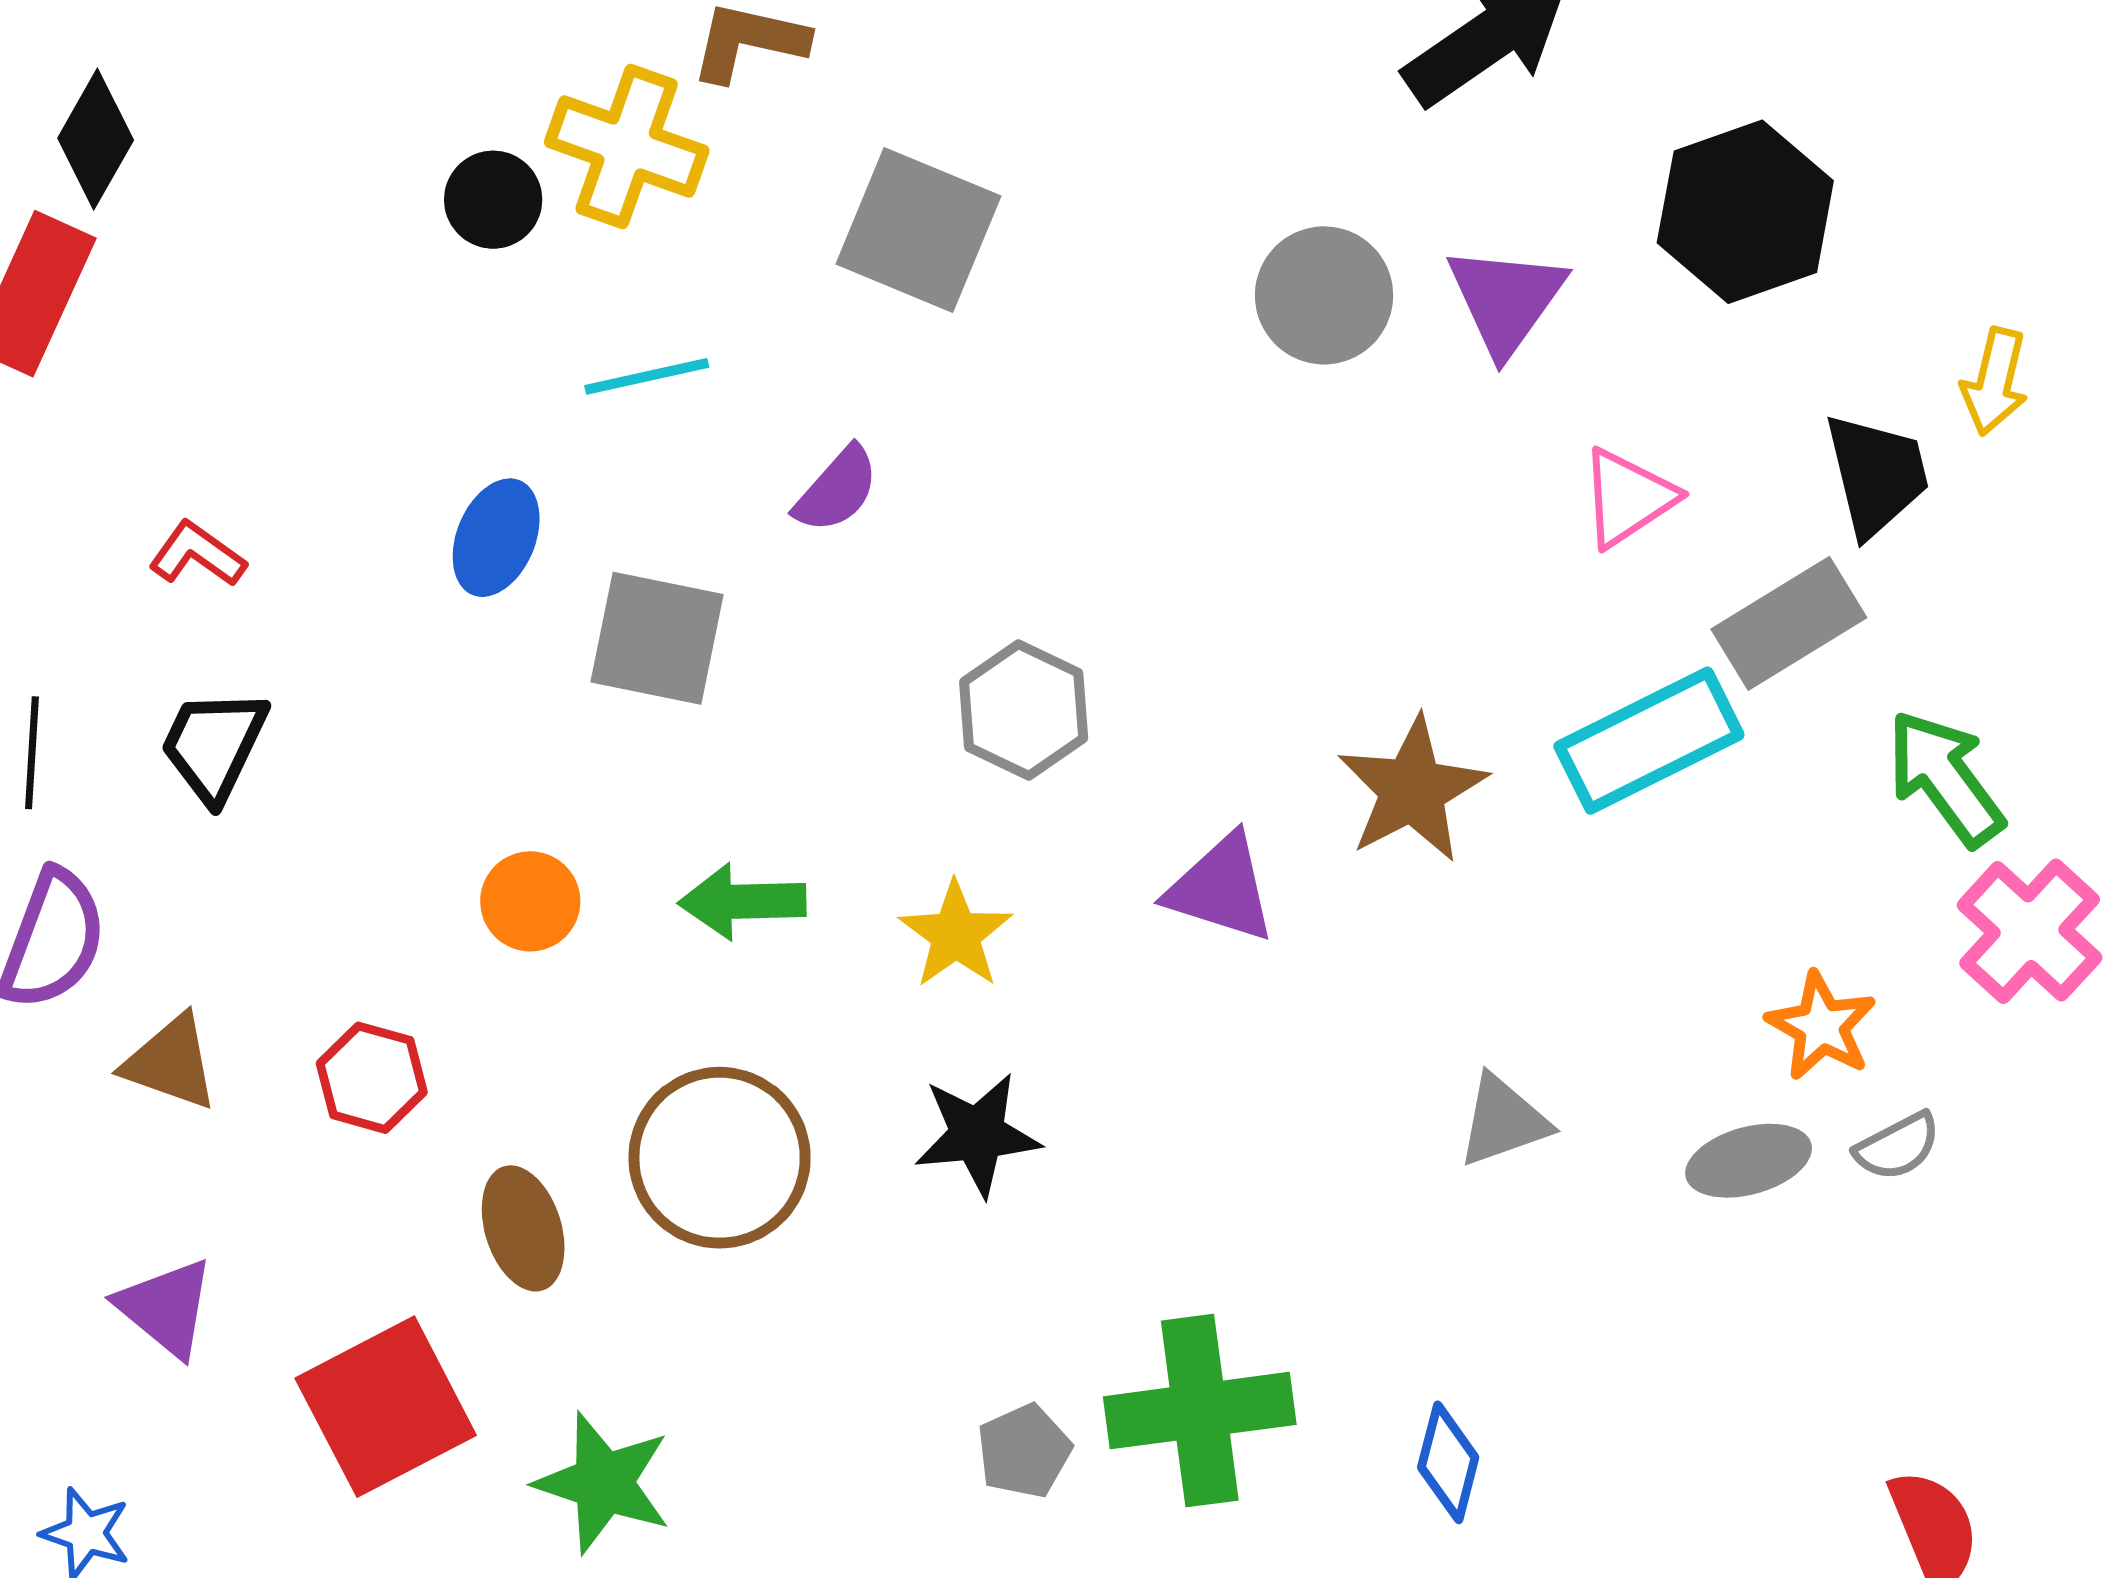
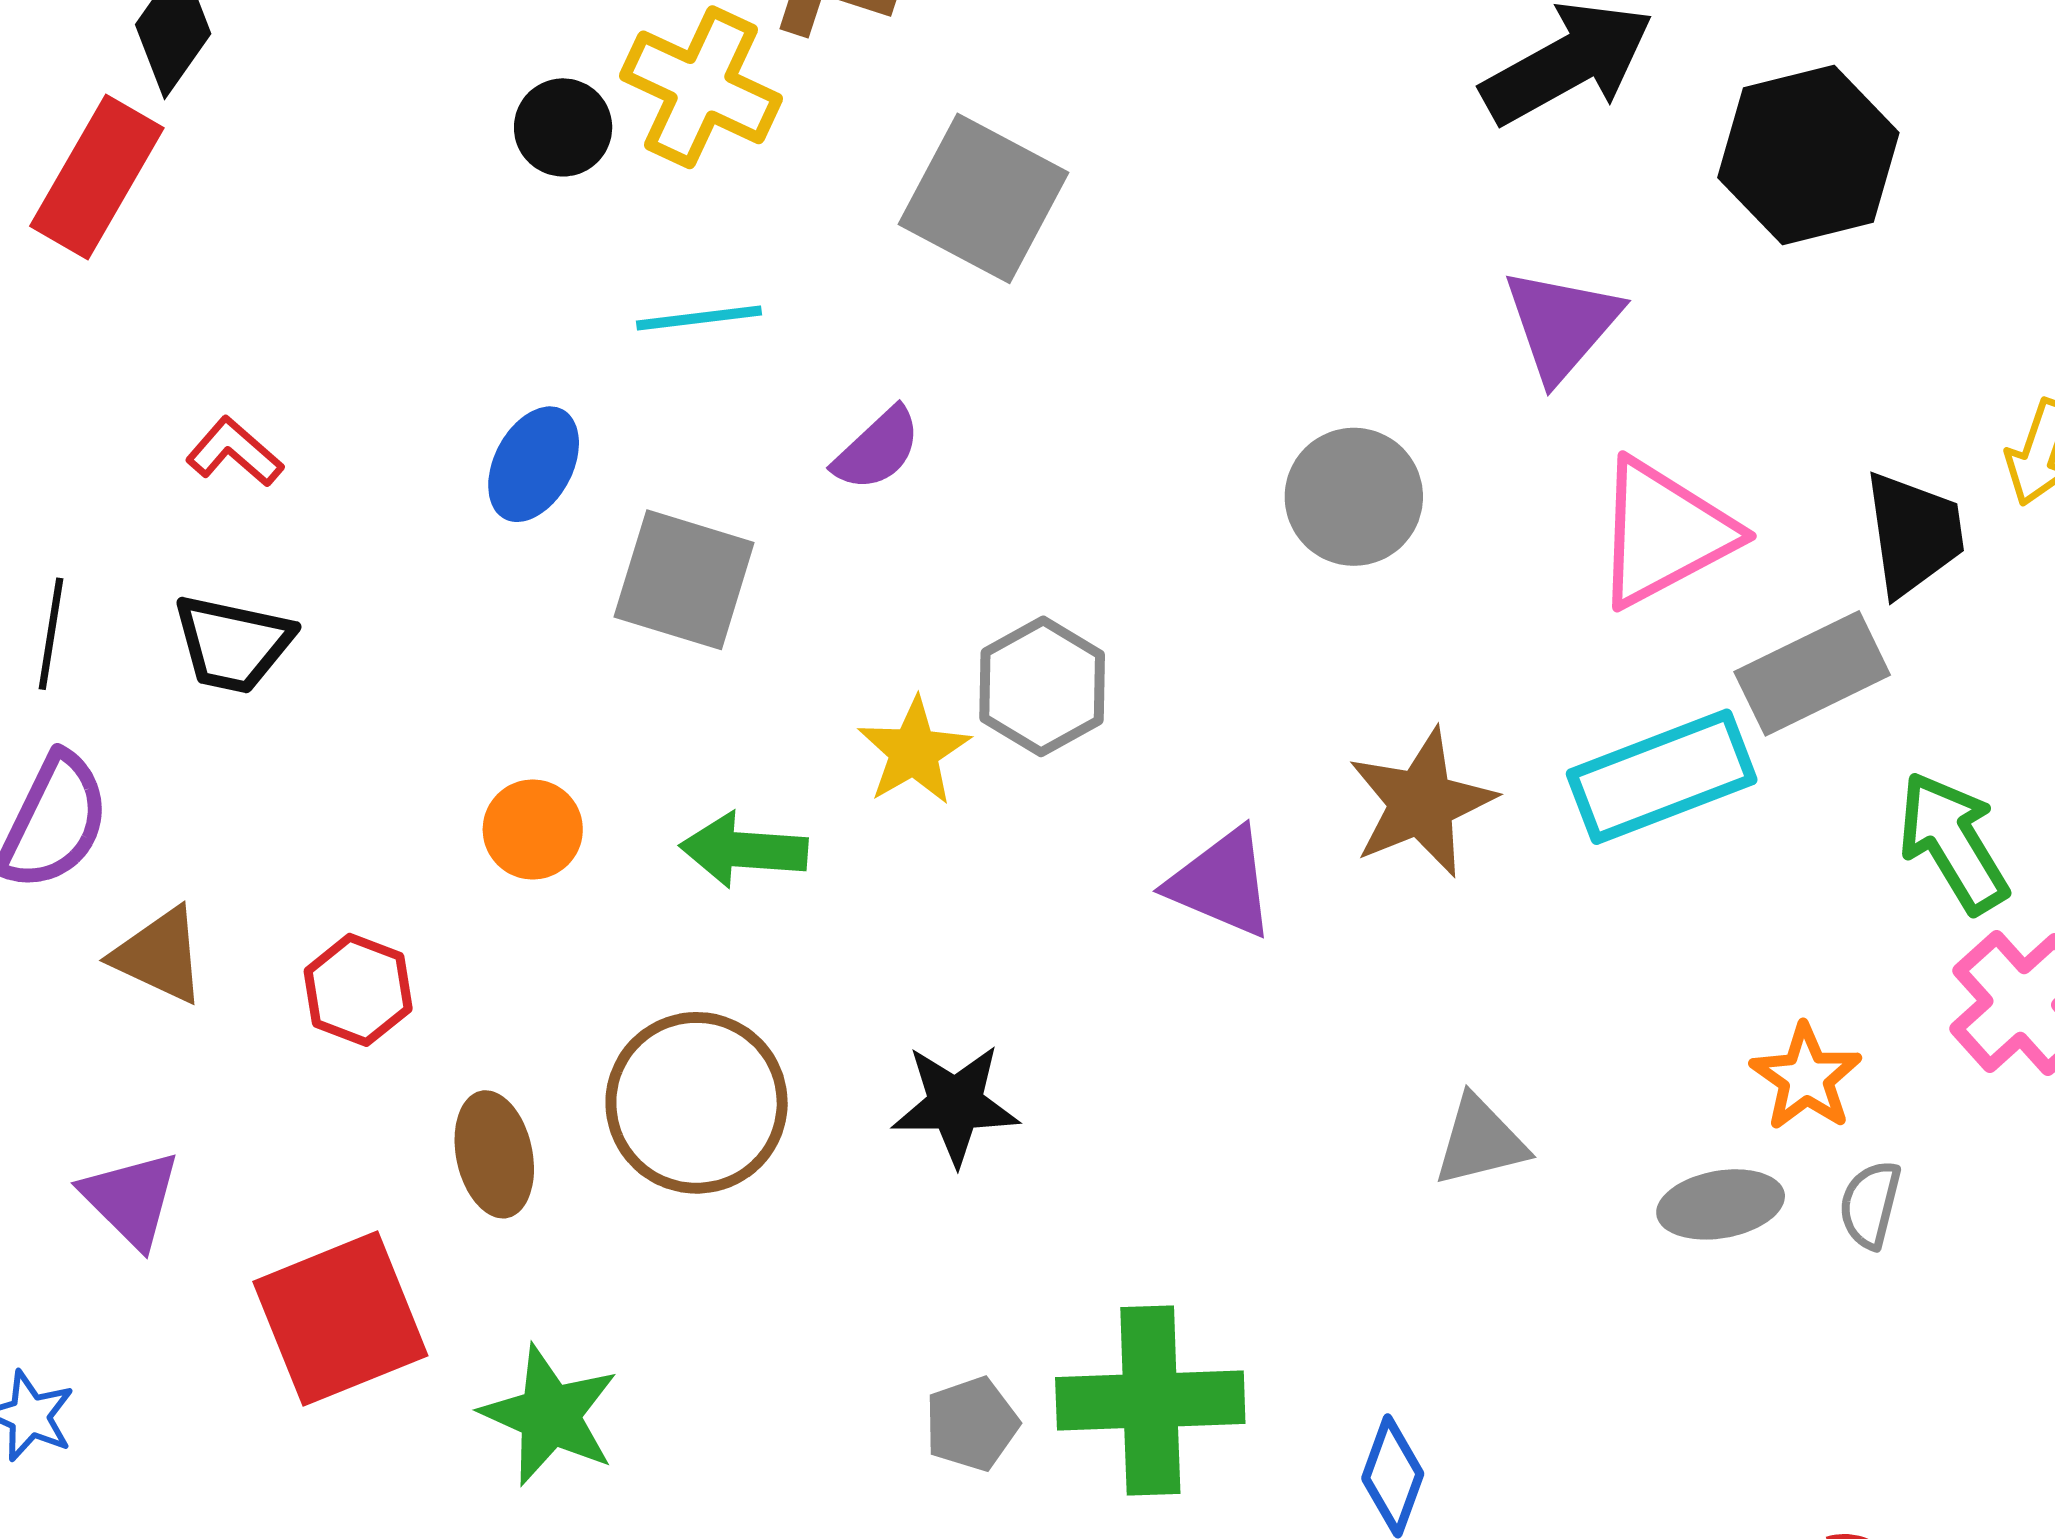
black hexagon: (1745, 212) -> (1808, 155), moved
gray circle: (1324, 295) -> (1354, 497), moved
pink triangle: (1628, 498) -> (1664, 533), size x1.5
black trapezoid: (214, 745) -> (233, 644), turned -109
yellow star: (956, 935) -> (914, 751), moved
gray semicircle: (1897, 1146) -> (1870, 1204), turned 126

